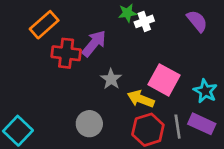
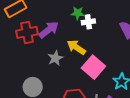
red cross: (66, 53) -> (27, 32), turned -30
yellow arrow: (141, 99) -> (76, 47), moved

